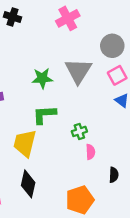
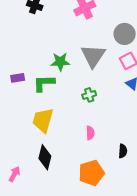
green L-shape: (44, 115) -> (44, 83), moved
green cross: (79, 131) -> (89, 95), moved
pink semicircle: (90, 152) -> (90, 133), moved

